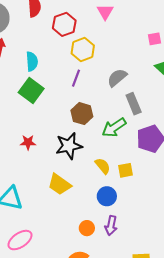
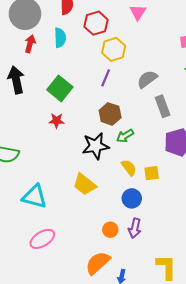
cyan semicircle: (32, 61) -> (60, 38), moved
green arrow: (114, 128) -> (125, 136), moved, size x0.7
red star: (28, 142) -> (57, 121), moved

